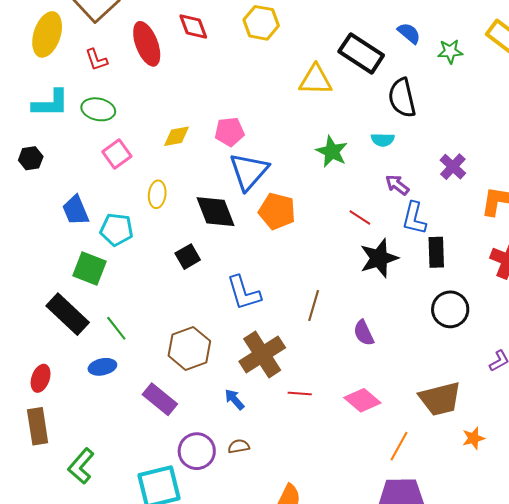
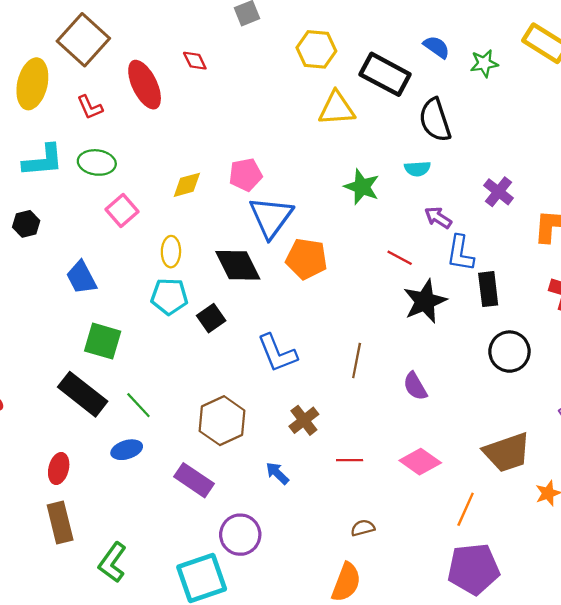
yellow hexagon: (261, 23) -> (316, 49), moved
red diamond: (193, 26) -> (195, 61), size x0.7
cyan pentagon: (117, 230) -> (169, 296), moved
brown cross: (262, 354) -> (304, 420), size x0.6
brown semicircle: (239, 446) -> (363, 528), moved

